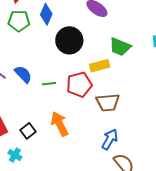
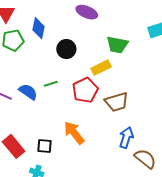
black circle: (69, 40) -> (66, 49), size x0.7
green line: (49, 84) -> (51, 84), moved
black square: (28, 131) -> (45, 146), turned -35

